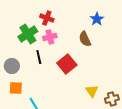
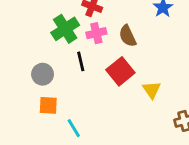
brown semicircle: (85, 39) -> (128, 36), moved
yellow triangle: (92, 91) -> (152, 90), moved

